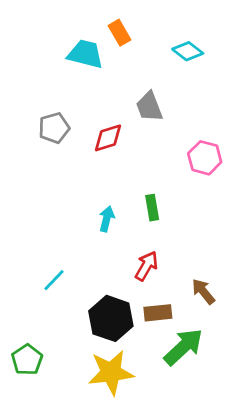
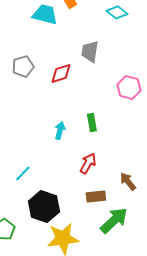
gray trapezoid: (149, 107) -> (90, 51), turned 30
black hexagon: (111, 318) -> (44, 206), moved

